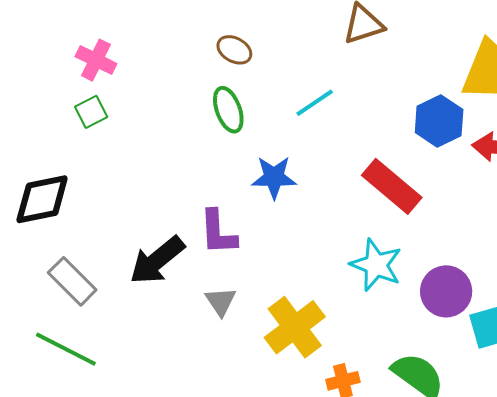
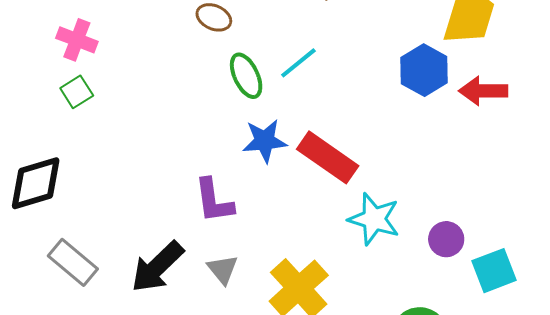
green ellipse: (228, 110) -> (246, 76), moved
red rectangle: (392, 186) -> (328, 157), moved
black arrow: (157, 260) -> (157, 267), moved
purple circle: (446, 291) -> (446, 239), size x0.7

